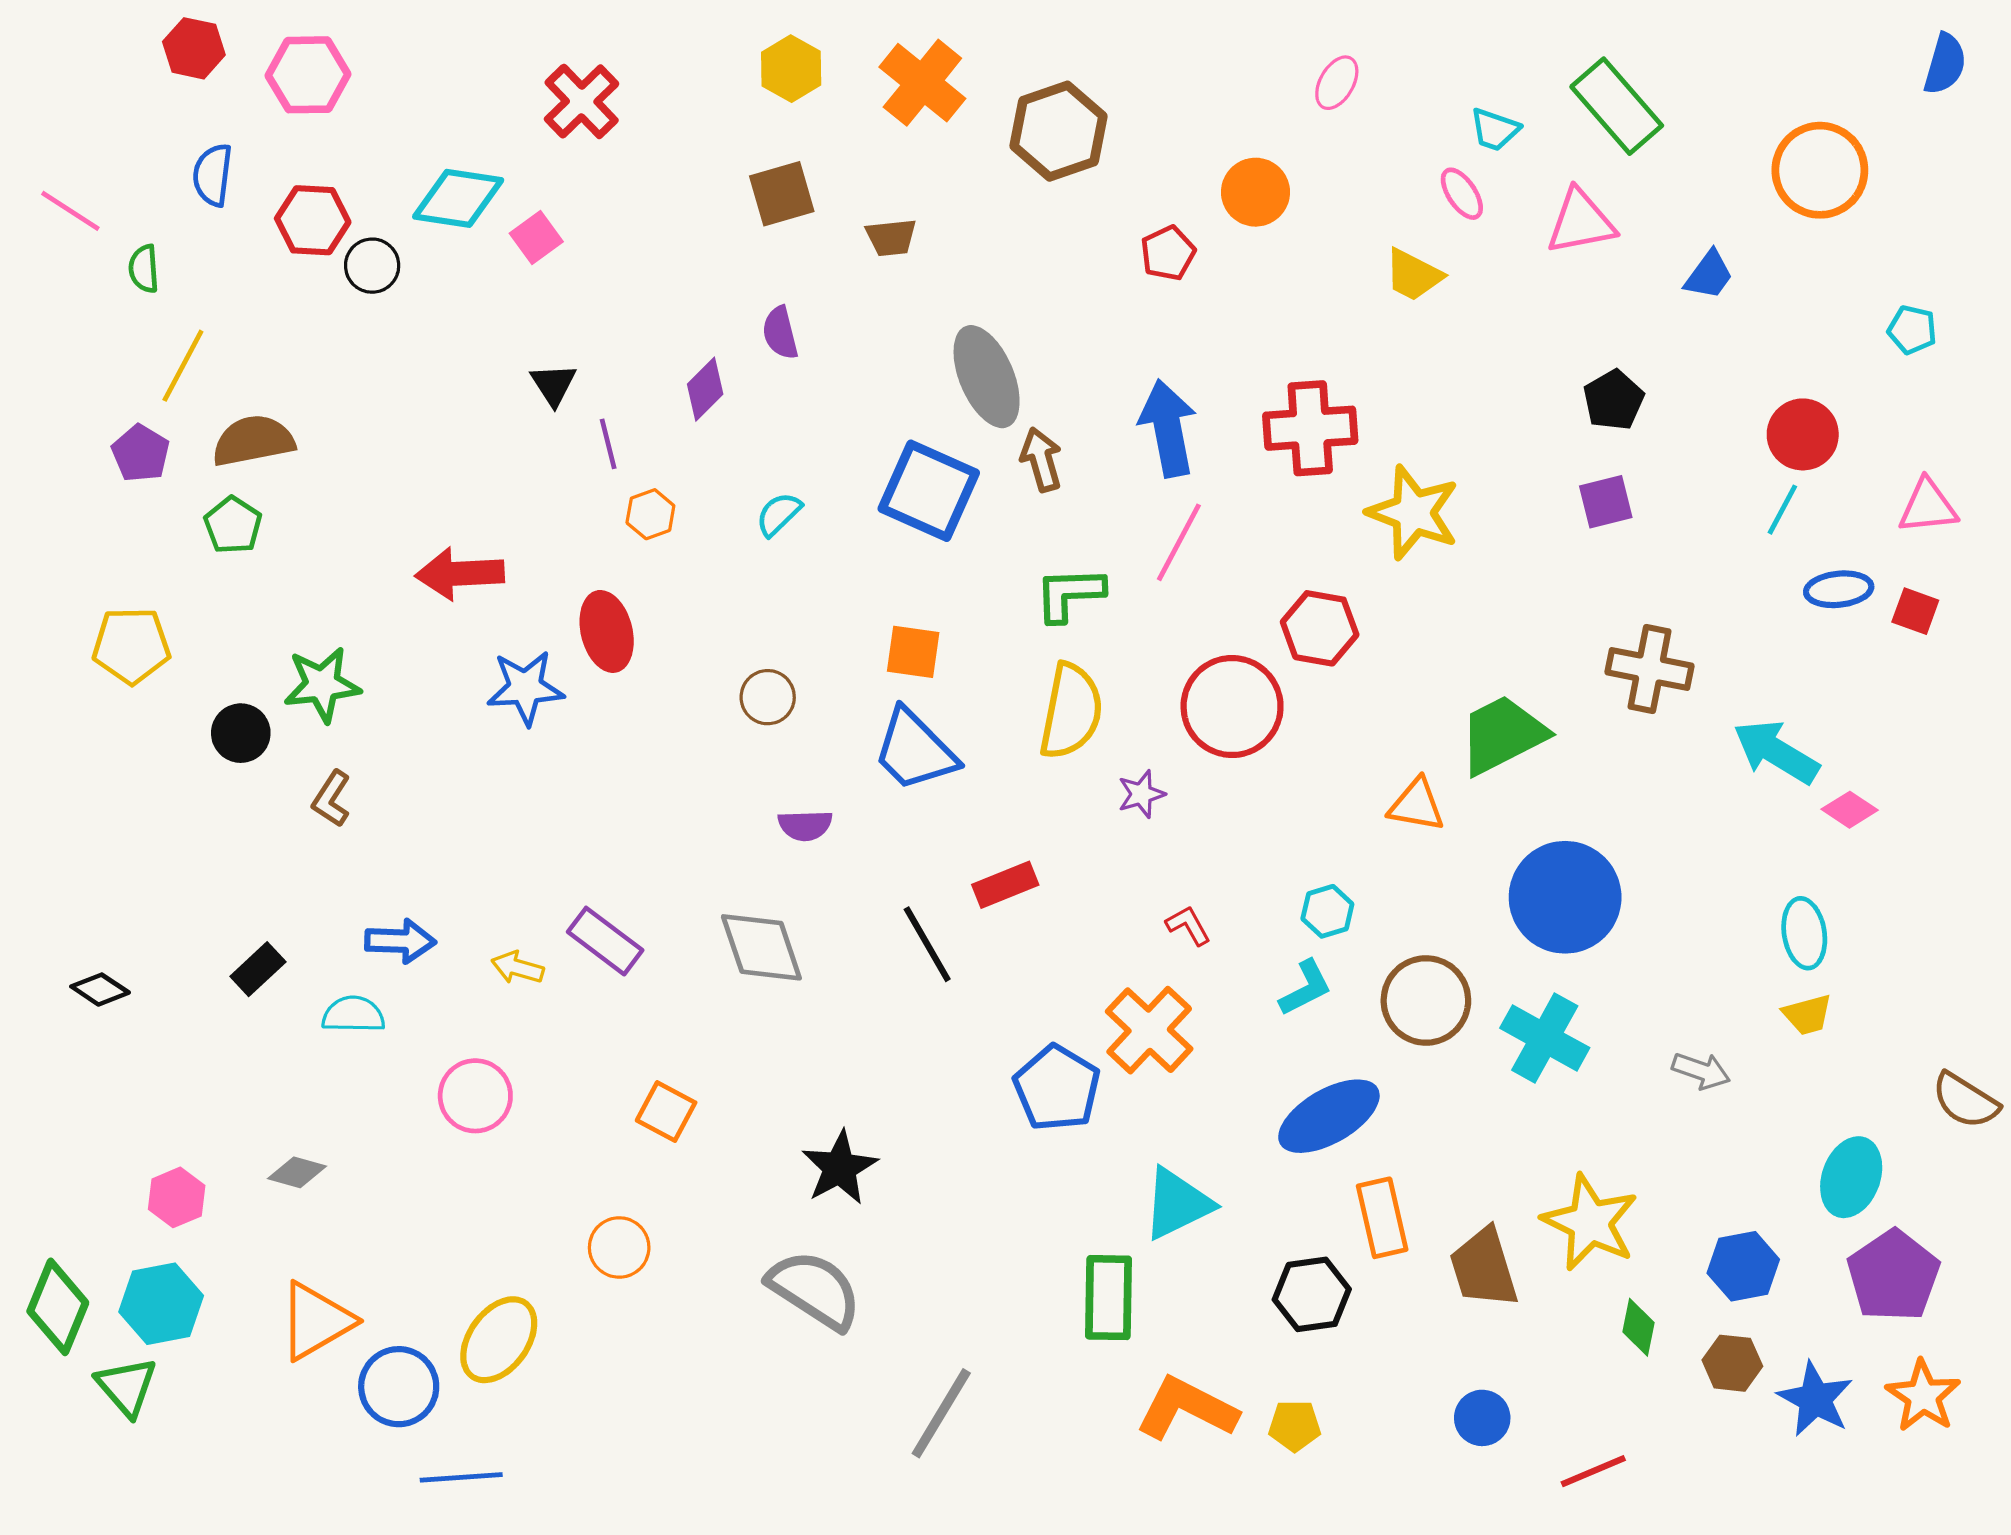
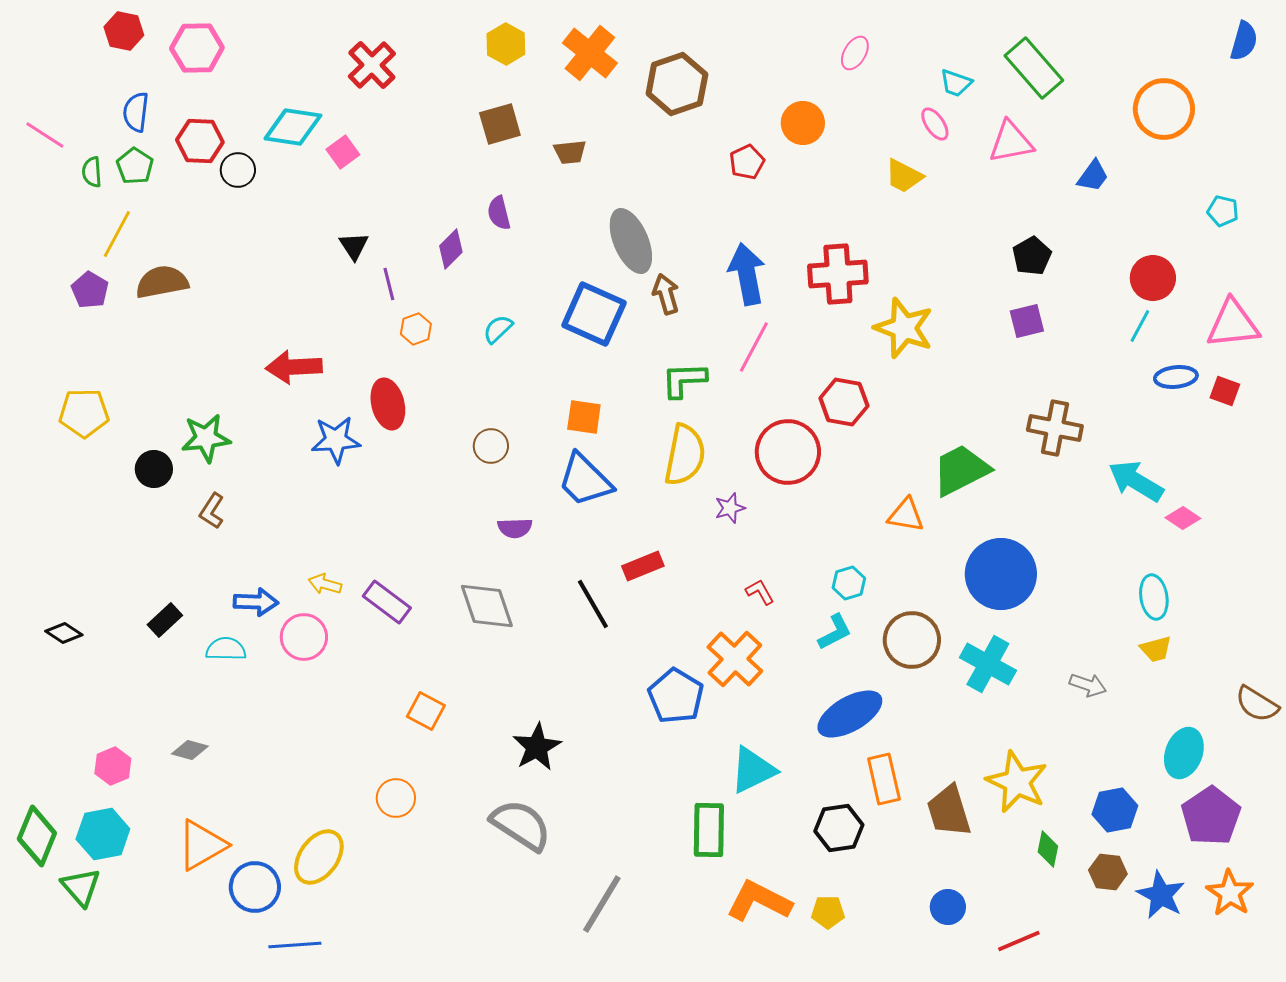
pink triangle: (1928, 506) -> (1233, 324), size x1.4
green pentagon: (233, 525) -> (135, 166), moved
yellow arrow: (518, 968) -> (325, 584), moved
pink circle: (475, 1096) -> (304, 637), moved

